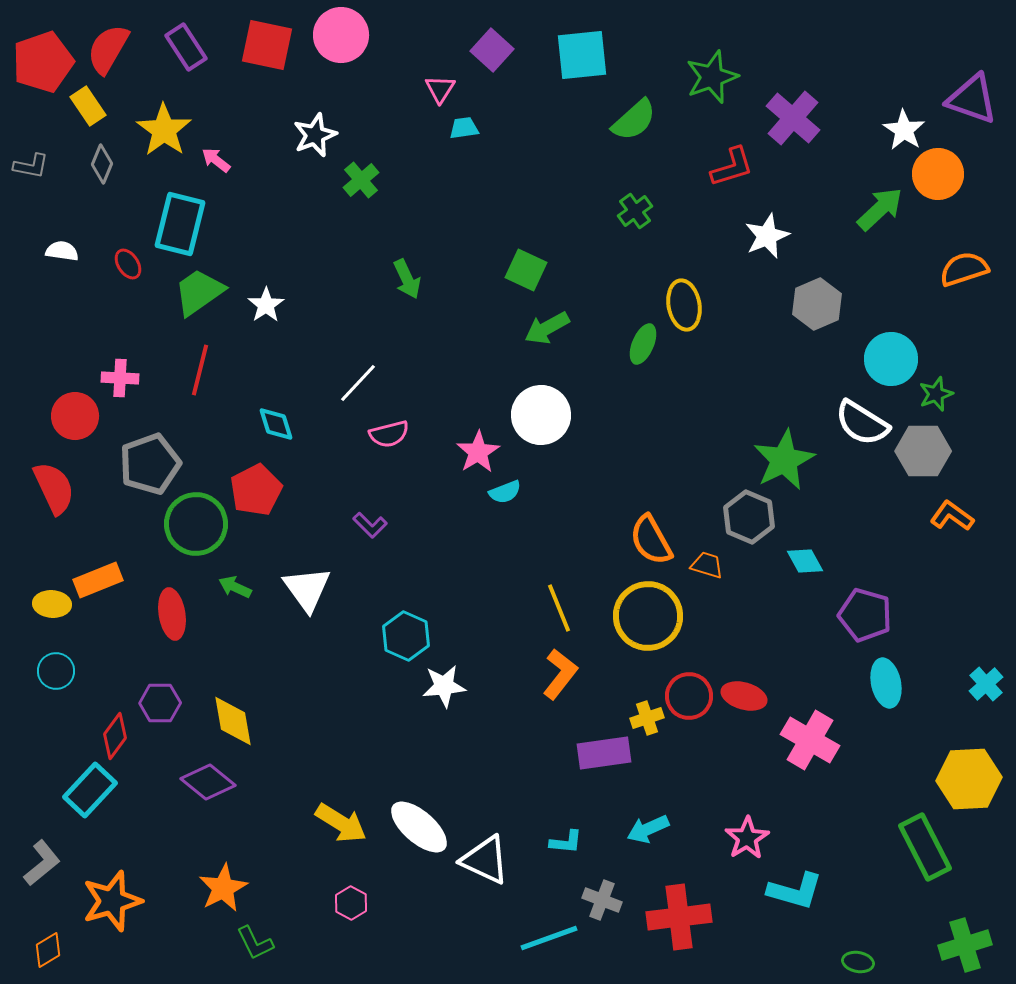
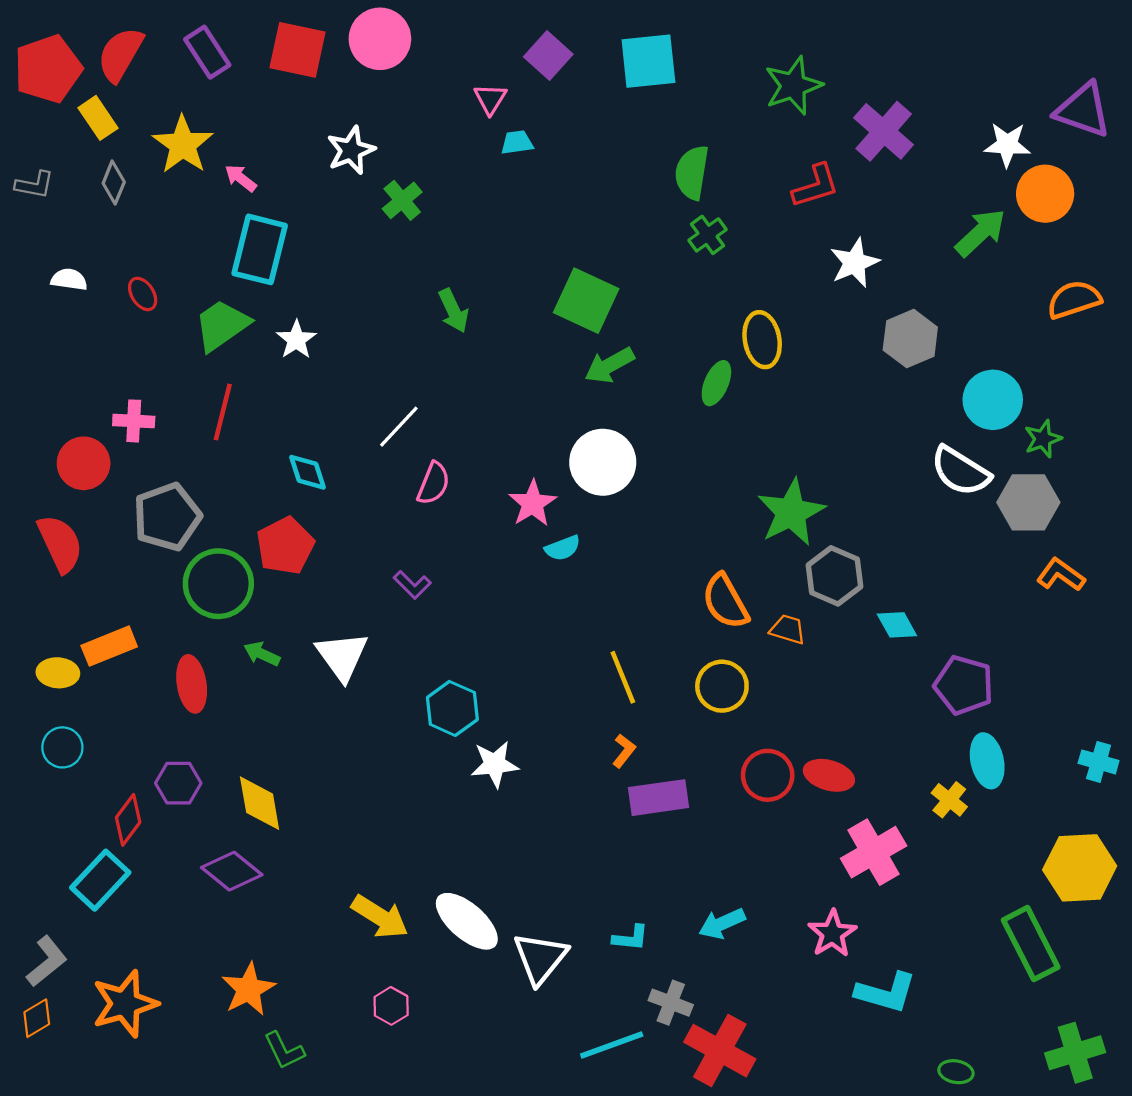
green semicircle: (634, 120) -> (692, 173), moved, turned 141
white star: (904, 130) -> (1007, 145), turned -30
cyan rectangle: (180, 224) -> (260, 249), moved
green square: (526, 270) -> (586, 301), size x1.4
pink semicircle: (389, 434) -> (433, 483), turned -54
green star: (784, 460) -> (791, 512), moved
yellow circle: (648, 616) -> (722, 686), size x0.7
orange L-shape: (560, 674) -> (624, 751), size x0.6
cyan cross: (986, 684) -> (1099, 762), turned -32
yellow cross: (647, 718) -> (949, 800), moved, turned -32
pink cross: (810, 740) -> (874, 852), moved, turned 30
purple rectangle: (604, 753) -> (658, 798), moved
white triangle: (485, 860) -> (540, 958), turned 44
red cross: (679, 917) -> (720, 1051), moved, turned 36
orange diamond: (48, 950) -> (37, 1018), moved

